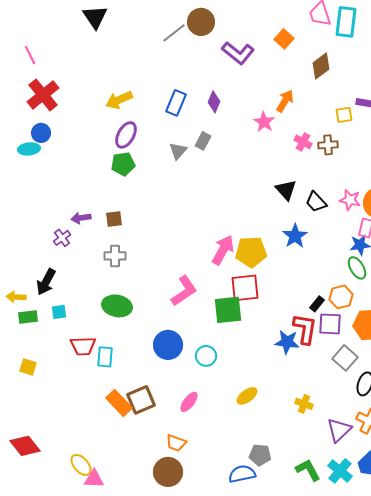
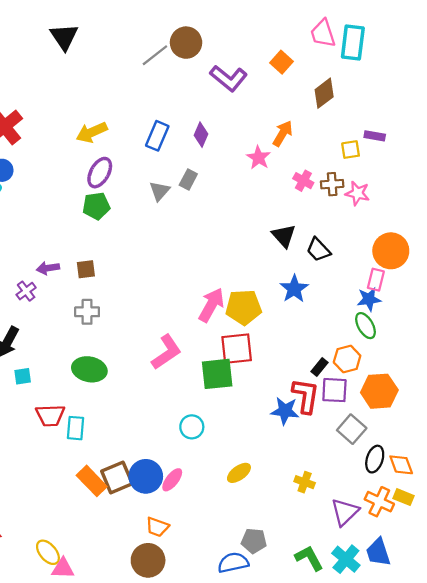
pink star: (350, 200) -> (357, 193), moved
blue circle: (168, 345) -> (146, 476), moved

